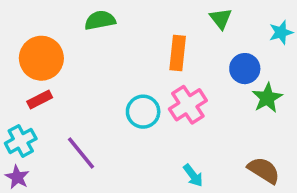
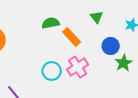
green semicircle: (100, 20) -> (51, 23), moved
orange rectangle: (178, 53) -> (72, 37), turned -48

